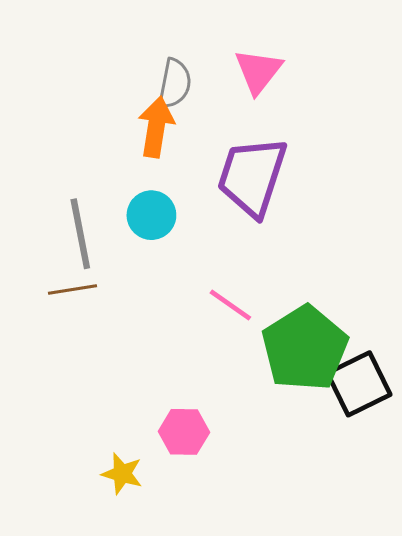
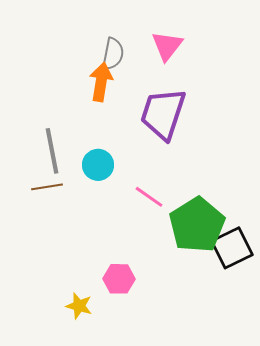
cyan circle: (151, 215) -> (98, 165), moved

